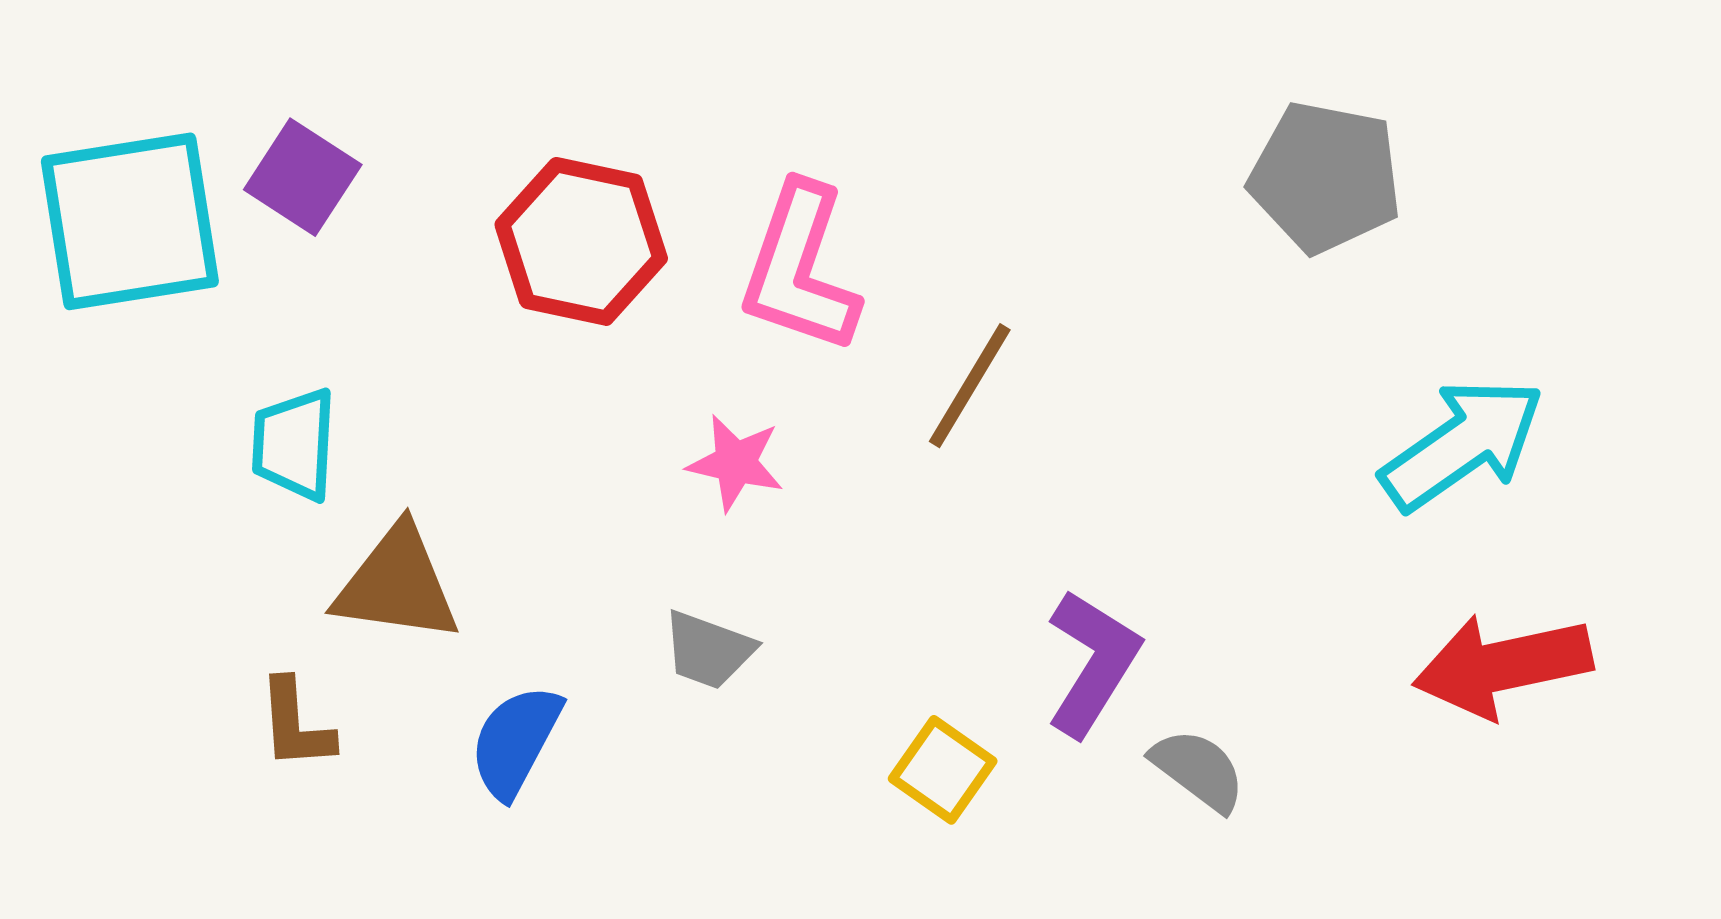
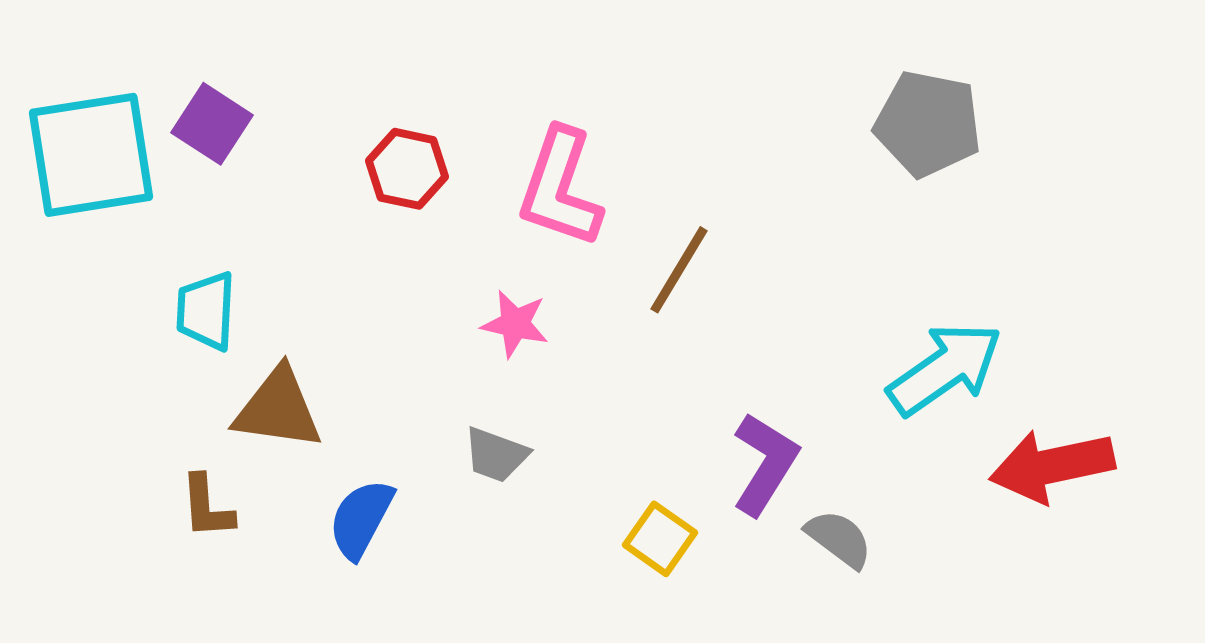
red hexagon: (581, 241) -> (407, 169), size x0.7
cyan arrow: (1463, 444) -> (945, 369), moved

